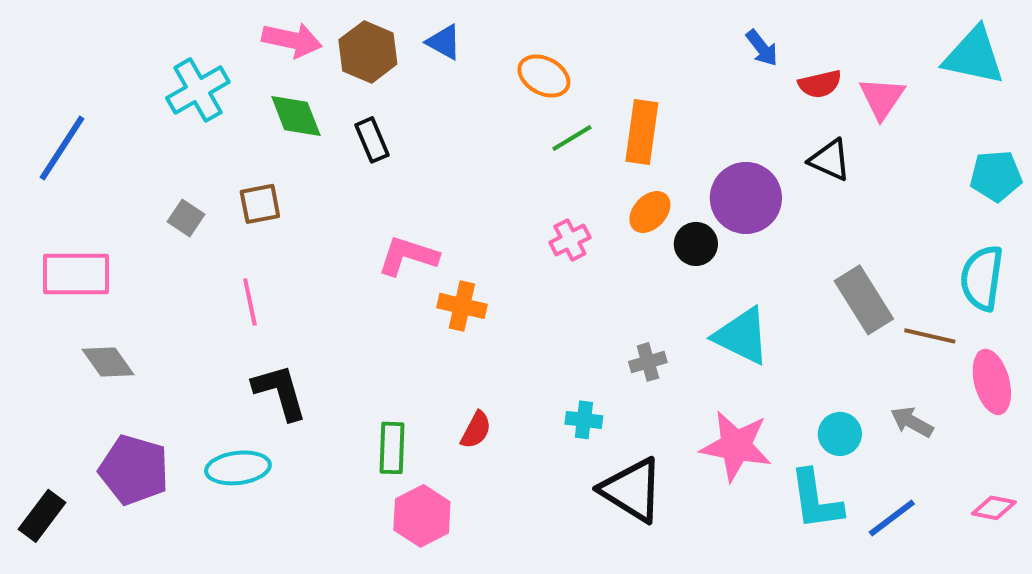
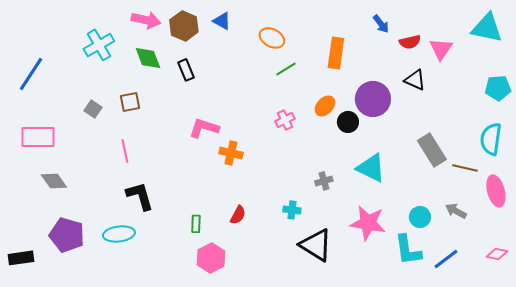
orange rectangle: (642, 132) -> (336, 53), moved
green rectangle: (392, 448) -> (196, 224), size x0.7
black rectangle: (42, 516) -> (21, 258), turned 45

